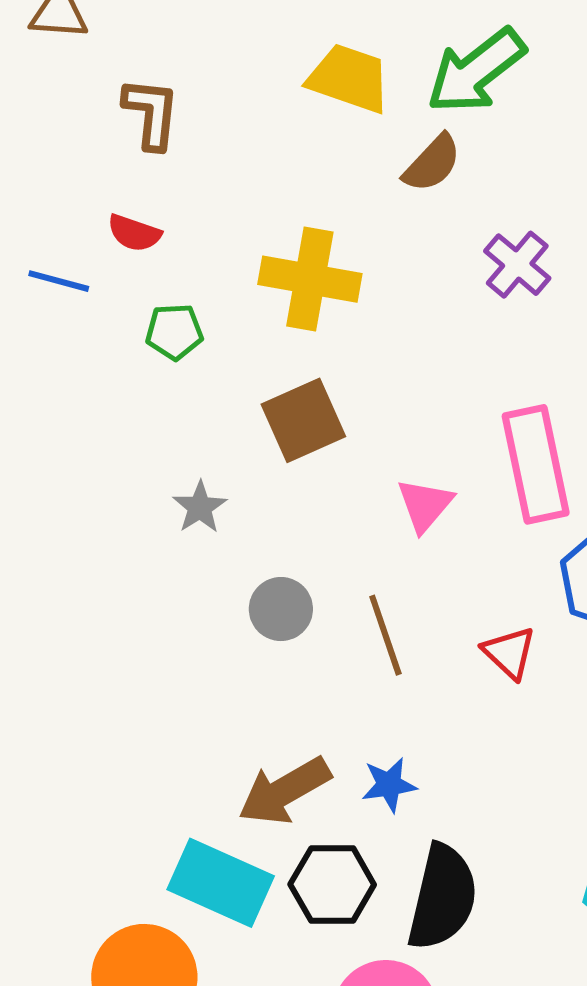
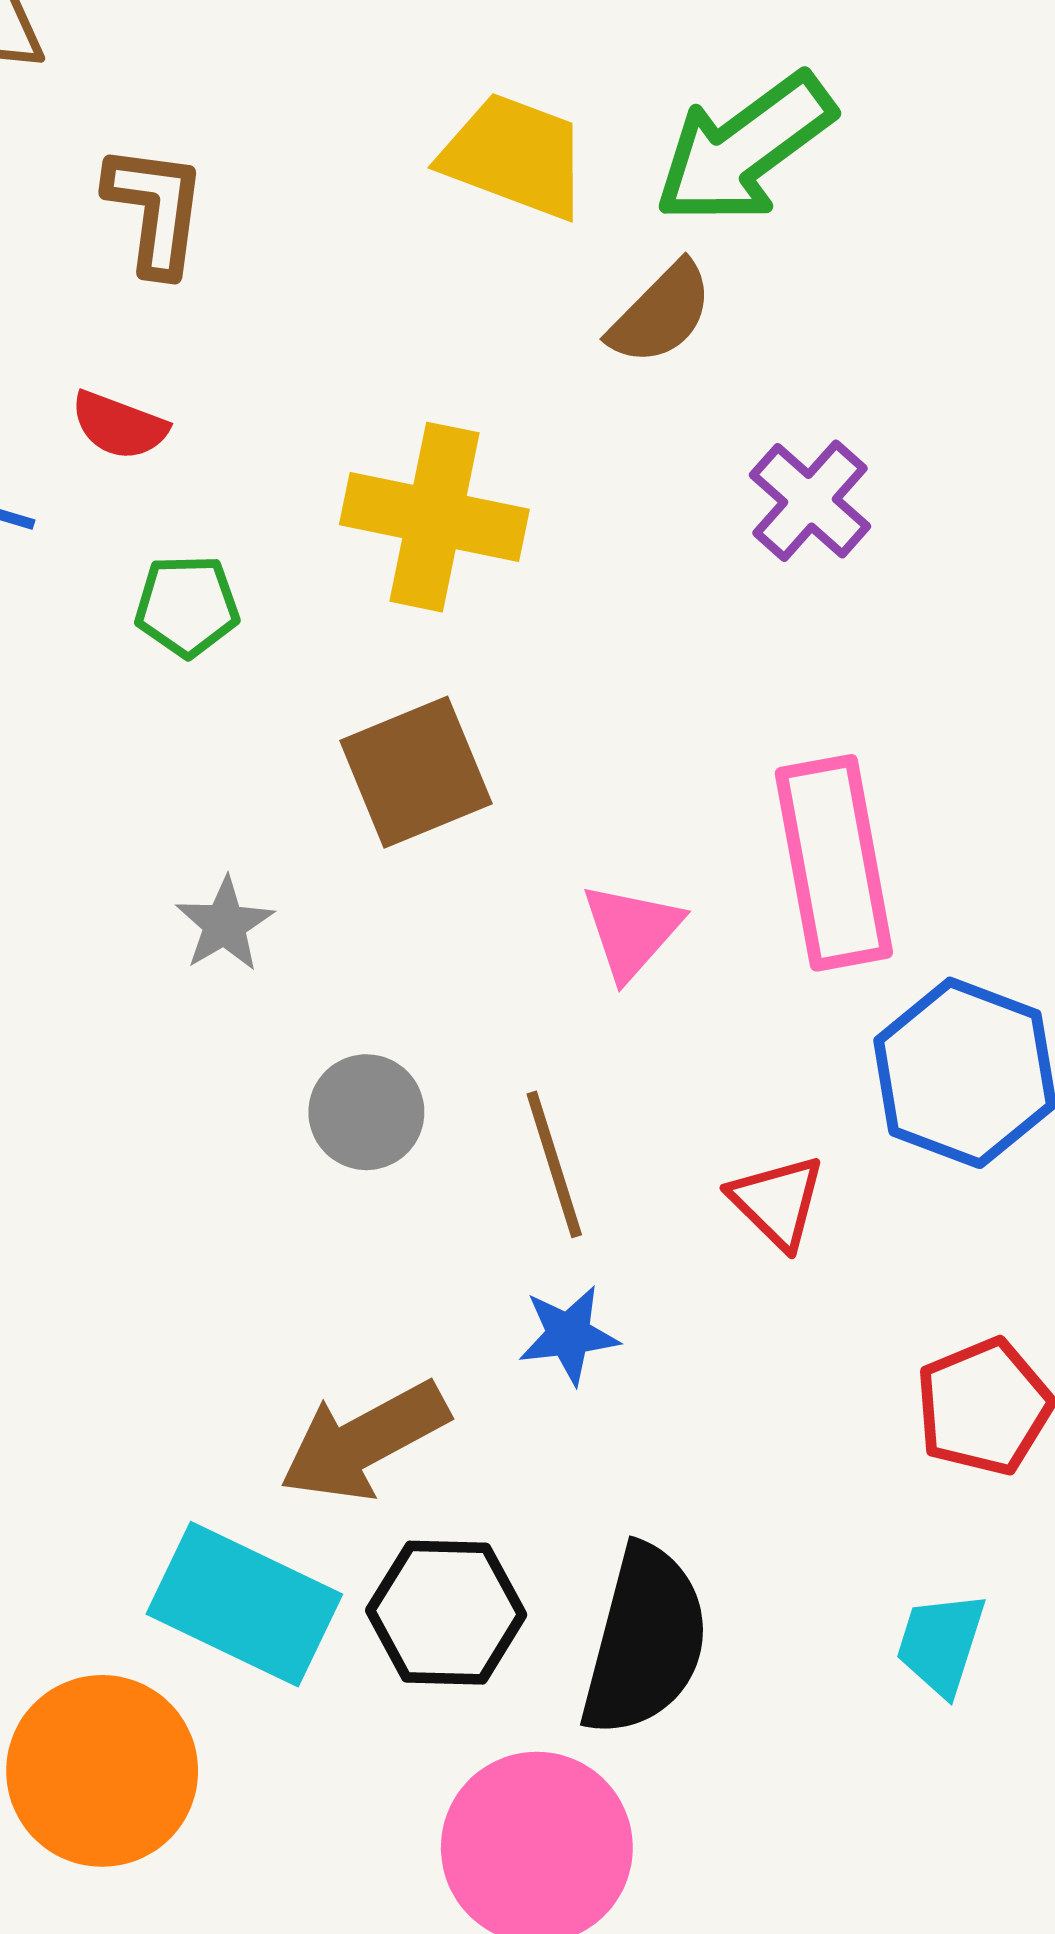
blue star: (389, 785) -> (569, 1335), moved

